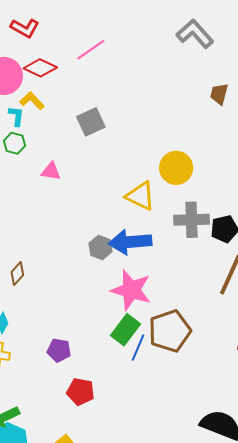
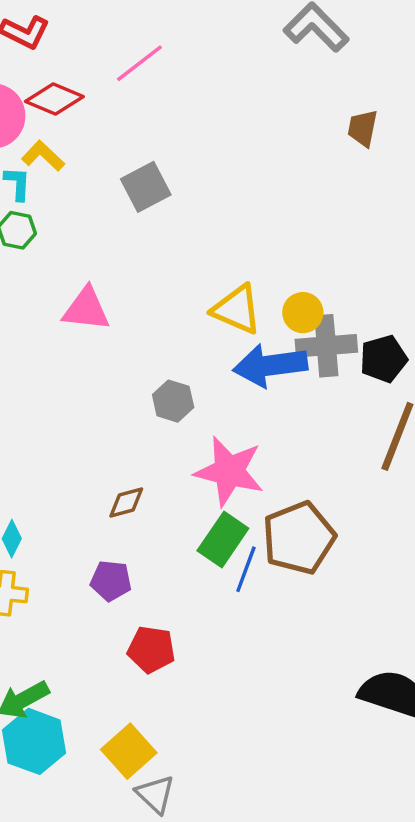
yellow circle: (176, 168) -> (303, 313), moved, size x0.7
pink triangle: (51, 171) -> (86, 309), moved, size x1.4
blue arrow: (130, 242) -> (270, 365), moved
brown diamond: (17, 274) -> (126, 502), moved, turned 35

